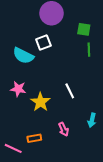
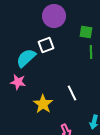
cyan semicircle: (23, 56) -> (26, 58), turned 110
pink star: (18, 89) -> (18, 82), moved

